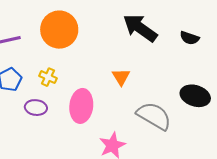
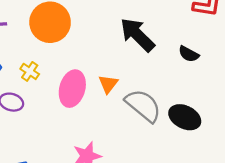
pink ellipse: (81, 106) -> (72, 89), moved
gray semicircle: (154, 116) -> (143, 106), moved

